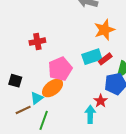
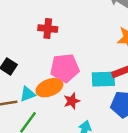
cyan rectangle: (92, 57) -> (103, 79), moved
red star: (101, 101) -> (72, 101), moved

